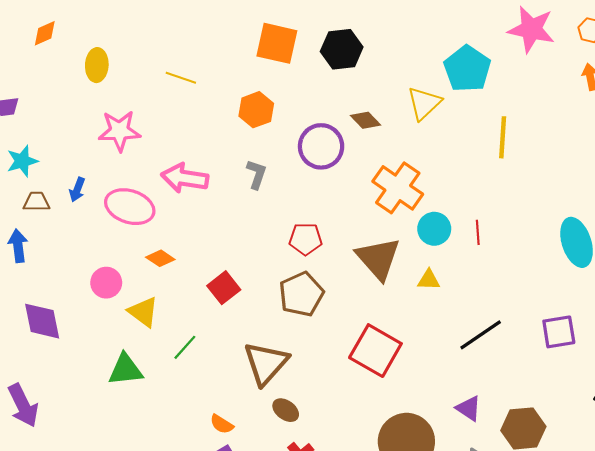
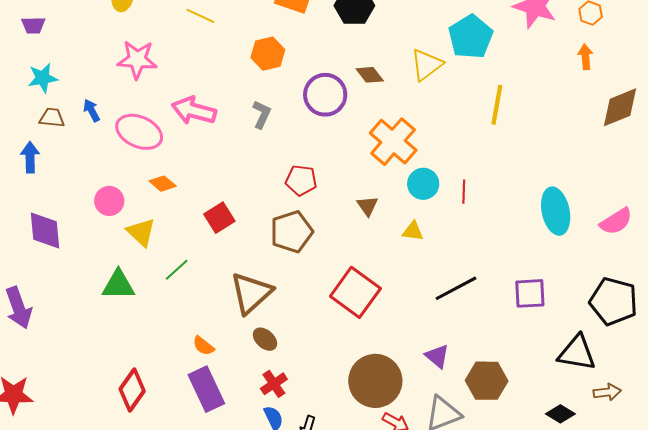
blue arrow: (77, 190) -> (92, 110), turned 125
brown triangle: (378, 258) -> (368, 206), size x0.5

